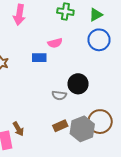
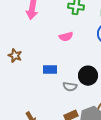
blue rectangle: (39, 58) -> (50, 70), moved

